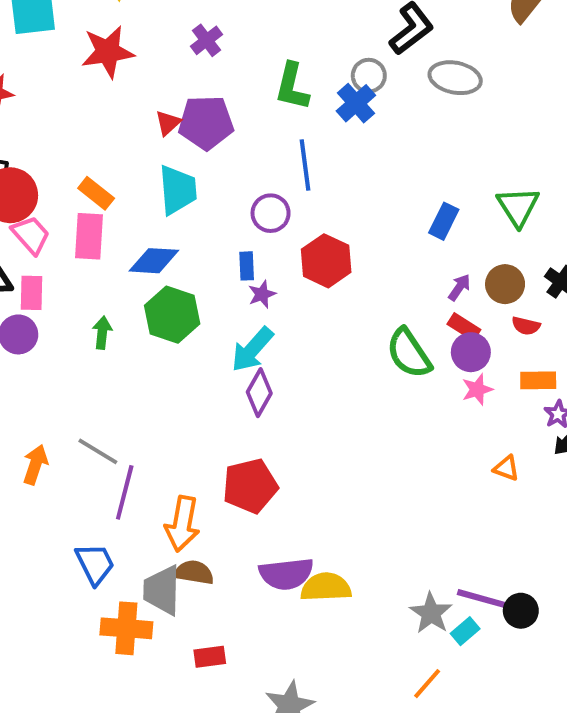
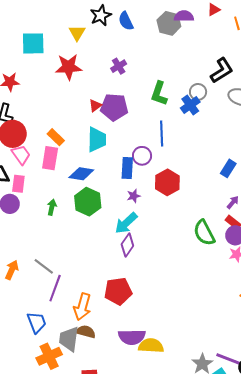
blue rectangle: (247, 266) -> (127, 168), moved, size x1.5
orange cross: (126, 628) -> (49, 356), turned -35

